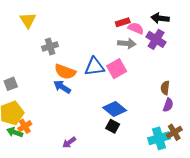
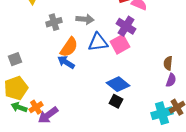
purple cross: (156, 39) -> (126, 26), moved
gray arrow: (127, 43) -> (85, 19), moved
orange semicircle: (65, 72) -> (69, 47), turned -75
orange cross: (25, 126) -> (36, 107), moved
purple arrow: (69, 142) -> (48, 115), moved, size x1.5

